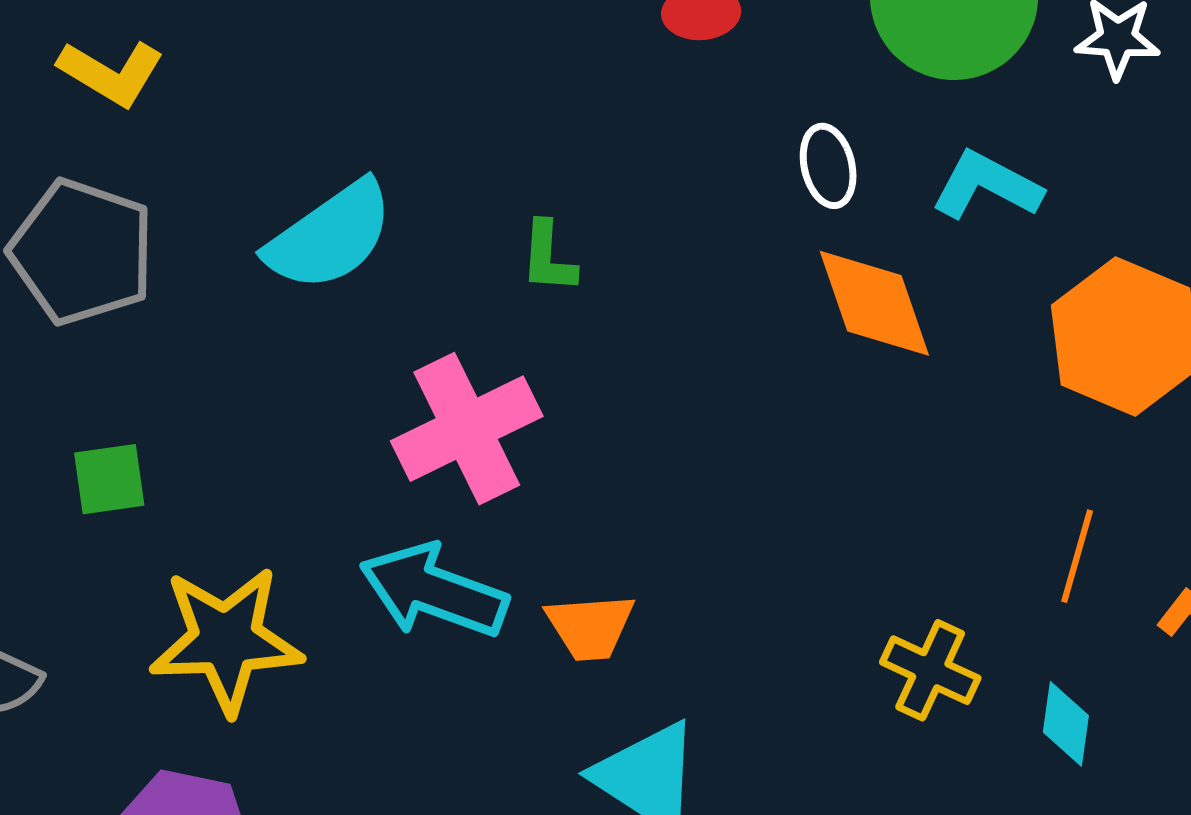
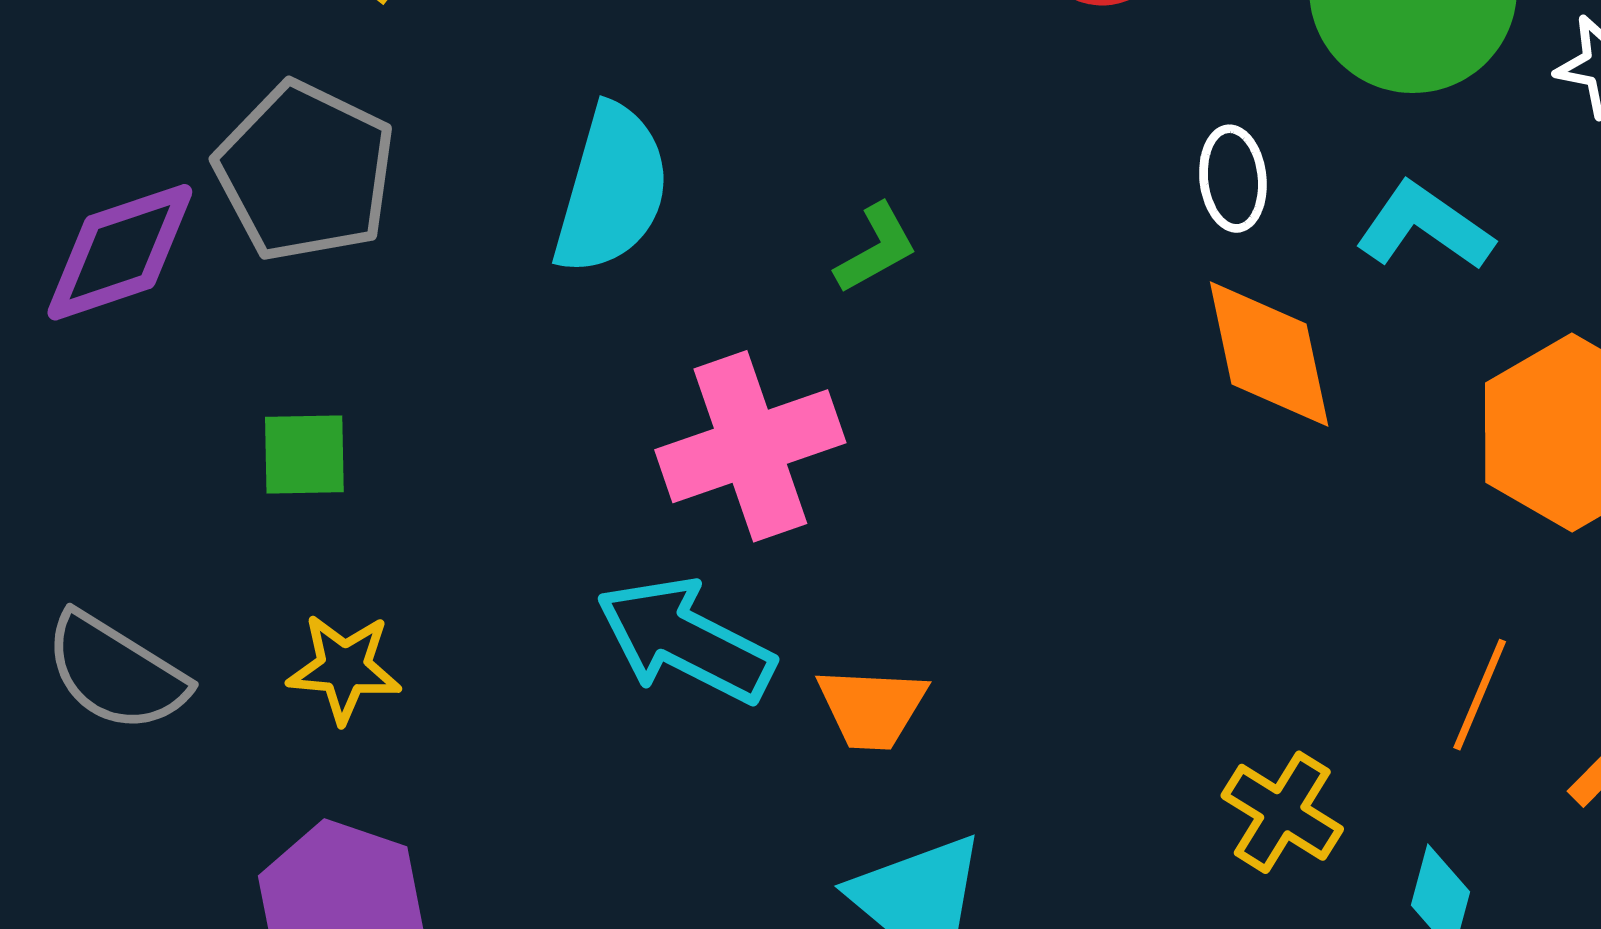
cyan semicircle: (330, 236) -> (612, 190), turned -46
green L-shape: (548, 257) -> (876, 248), turned -130
yellow star: (226, 640) -> (344, 668), moved, size x0.6

